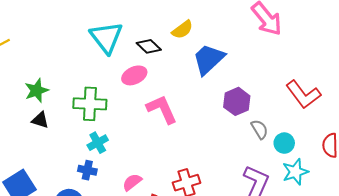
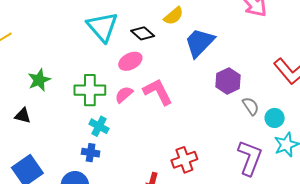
black triangle: (40, 120) -> (23, 116), moved
cyan cross: (98, 143) -> (99, 126), turned -30
pink semicircle: (132, 182) -> (124, 94), moved

